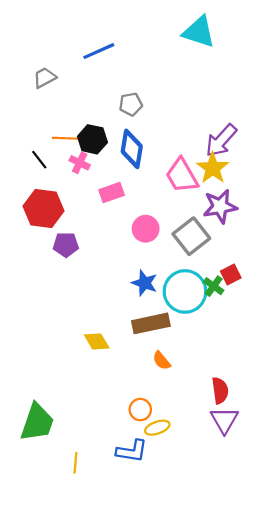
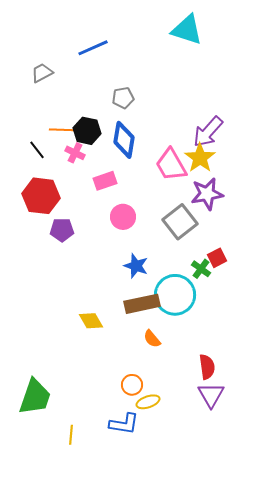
pink circle: (146, 229) -> (123, 217), moved
cyan circle: (185, 291) -> (175, 295), moved

